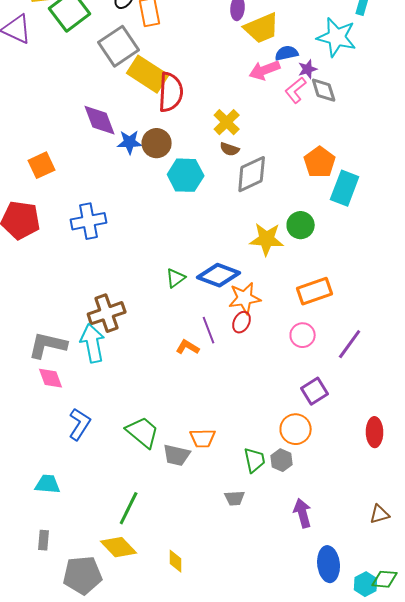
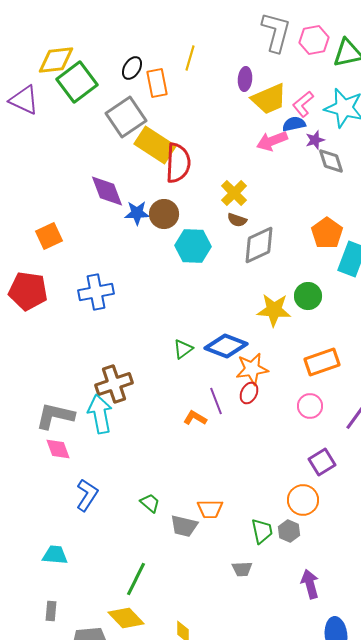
pink L-shape: (296, 90) -> (303, 104), moved
green trapezoid: (143, 432) -> (150, 503), size x0.6

